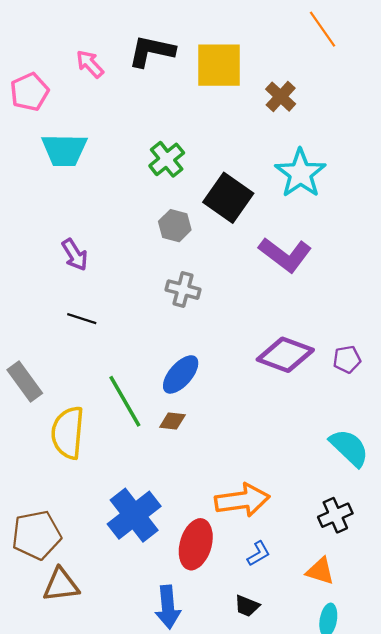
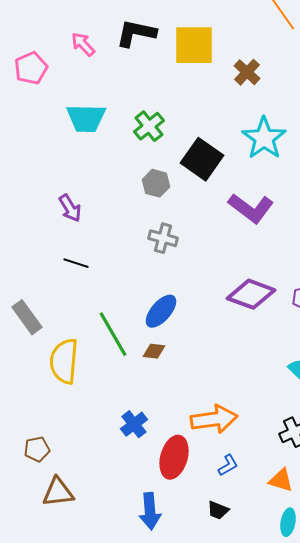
cyan trapezoid: (64, 150) -> (86, 118), moved
blue cross: (134, 515) -> (134, 424), moved, size x0.6
brown pentagon: (36, 535) -> (37, 449), size x0.6

